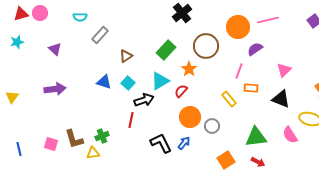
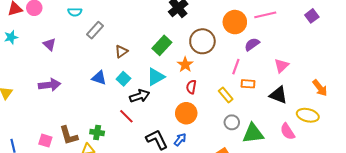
red semicircle: (181, 91) -> (191, 87), moved, turned -32
red line: (131, 120) -> (126, 116), turned -56
gray circle: (212, 126) -> (232, 122), moved
green cross: (102, 136) -> (97, 132), turned 32

